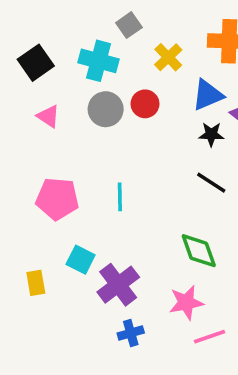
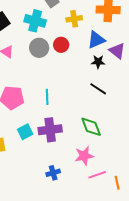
yellow cross: (168, 57) -> (74, 19), turned 35
cyan square: (81, 260) -> (25, 132), turned 35
purple cross: (118, 285) -> (50, 130), moved, turned 30

